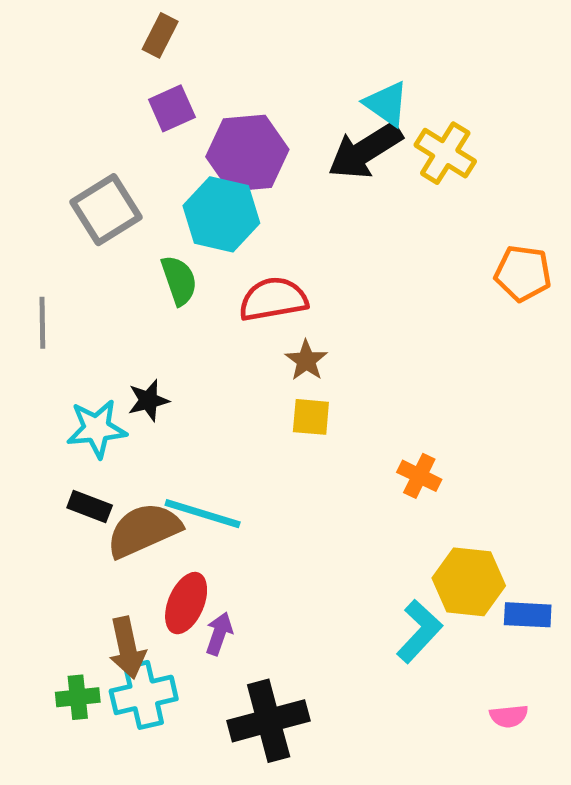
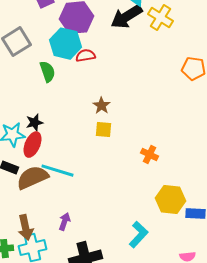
red semicircle: (273, 299) -> (86, 56), moved, size x0.7
red ellipse: (186, 603) -> (32, 145), moved
cyan L-shape: (419, 631) -> (138, 235), moved

